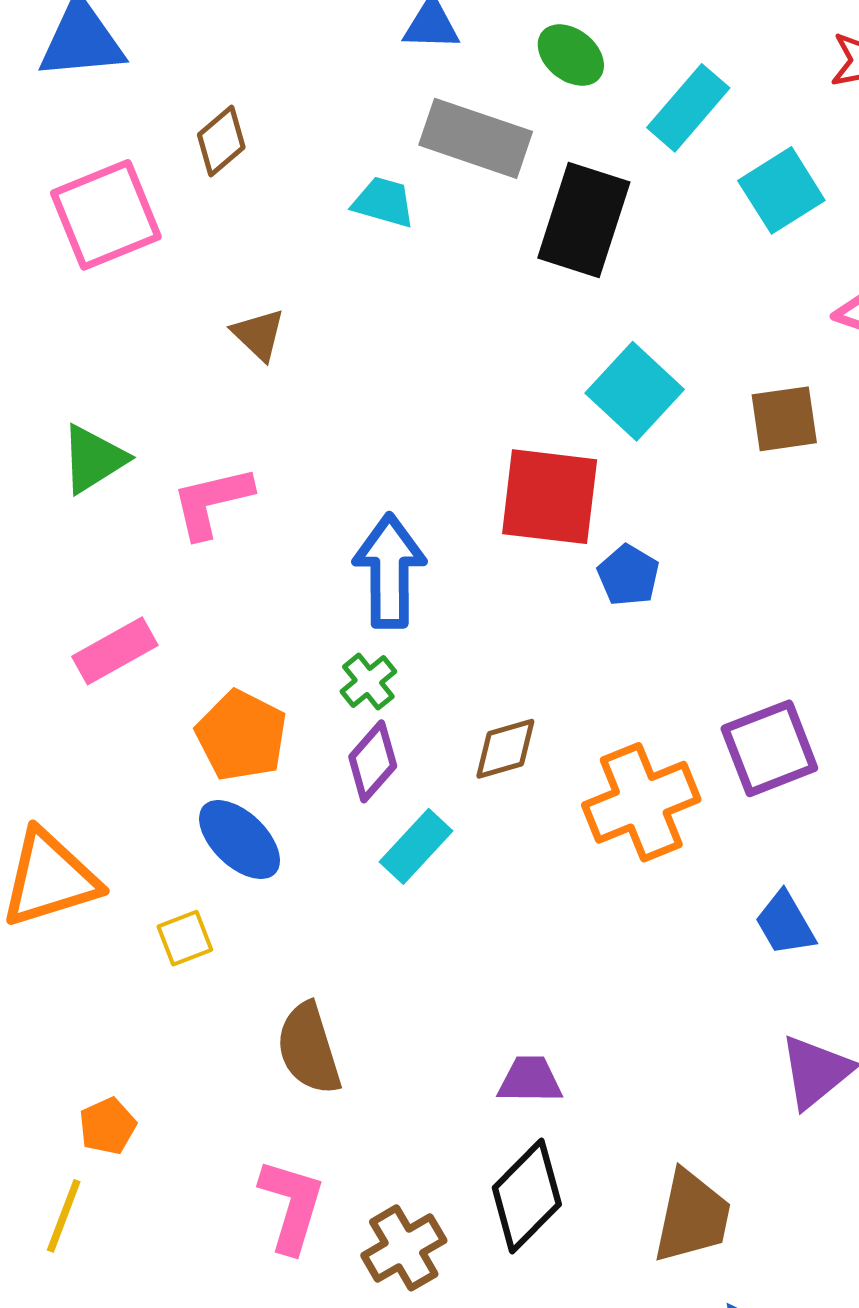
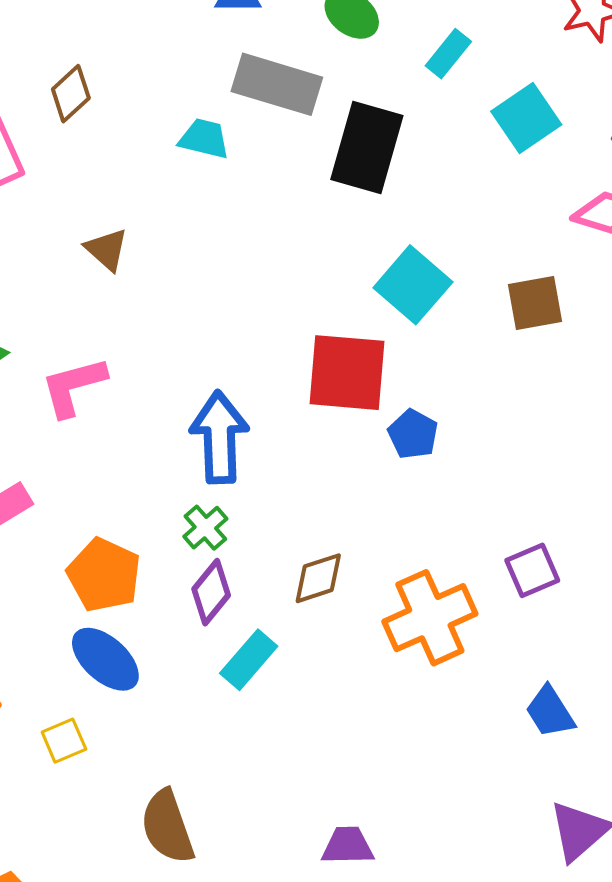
cyan rectangle: (688, 108) -> (448, 54), size x0.7
purple square: (769, 748) -> (532, 570), size x0.7

